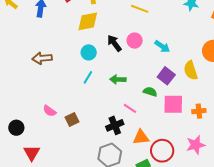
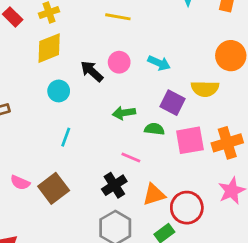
yellow semicircle: (191, 70) -> (205, 89), turned -60
cyan line: (88, 77) -> (66, 137), moved
green arrow: (118, 79) -> (124, 113), moved
orange cross: (199, 111) -> (227, 143), size x1.5
brown square: (72, 119) -> (54, 188), size x1.5

